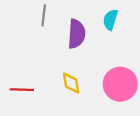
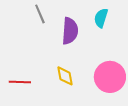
gray line: (44, 15) -> (40, 14), turned -30

